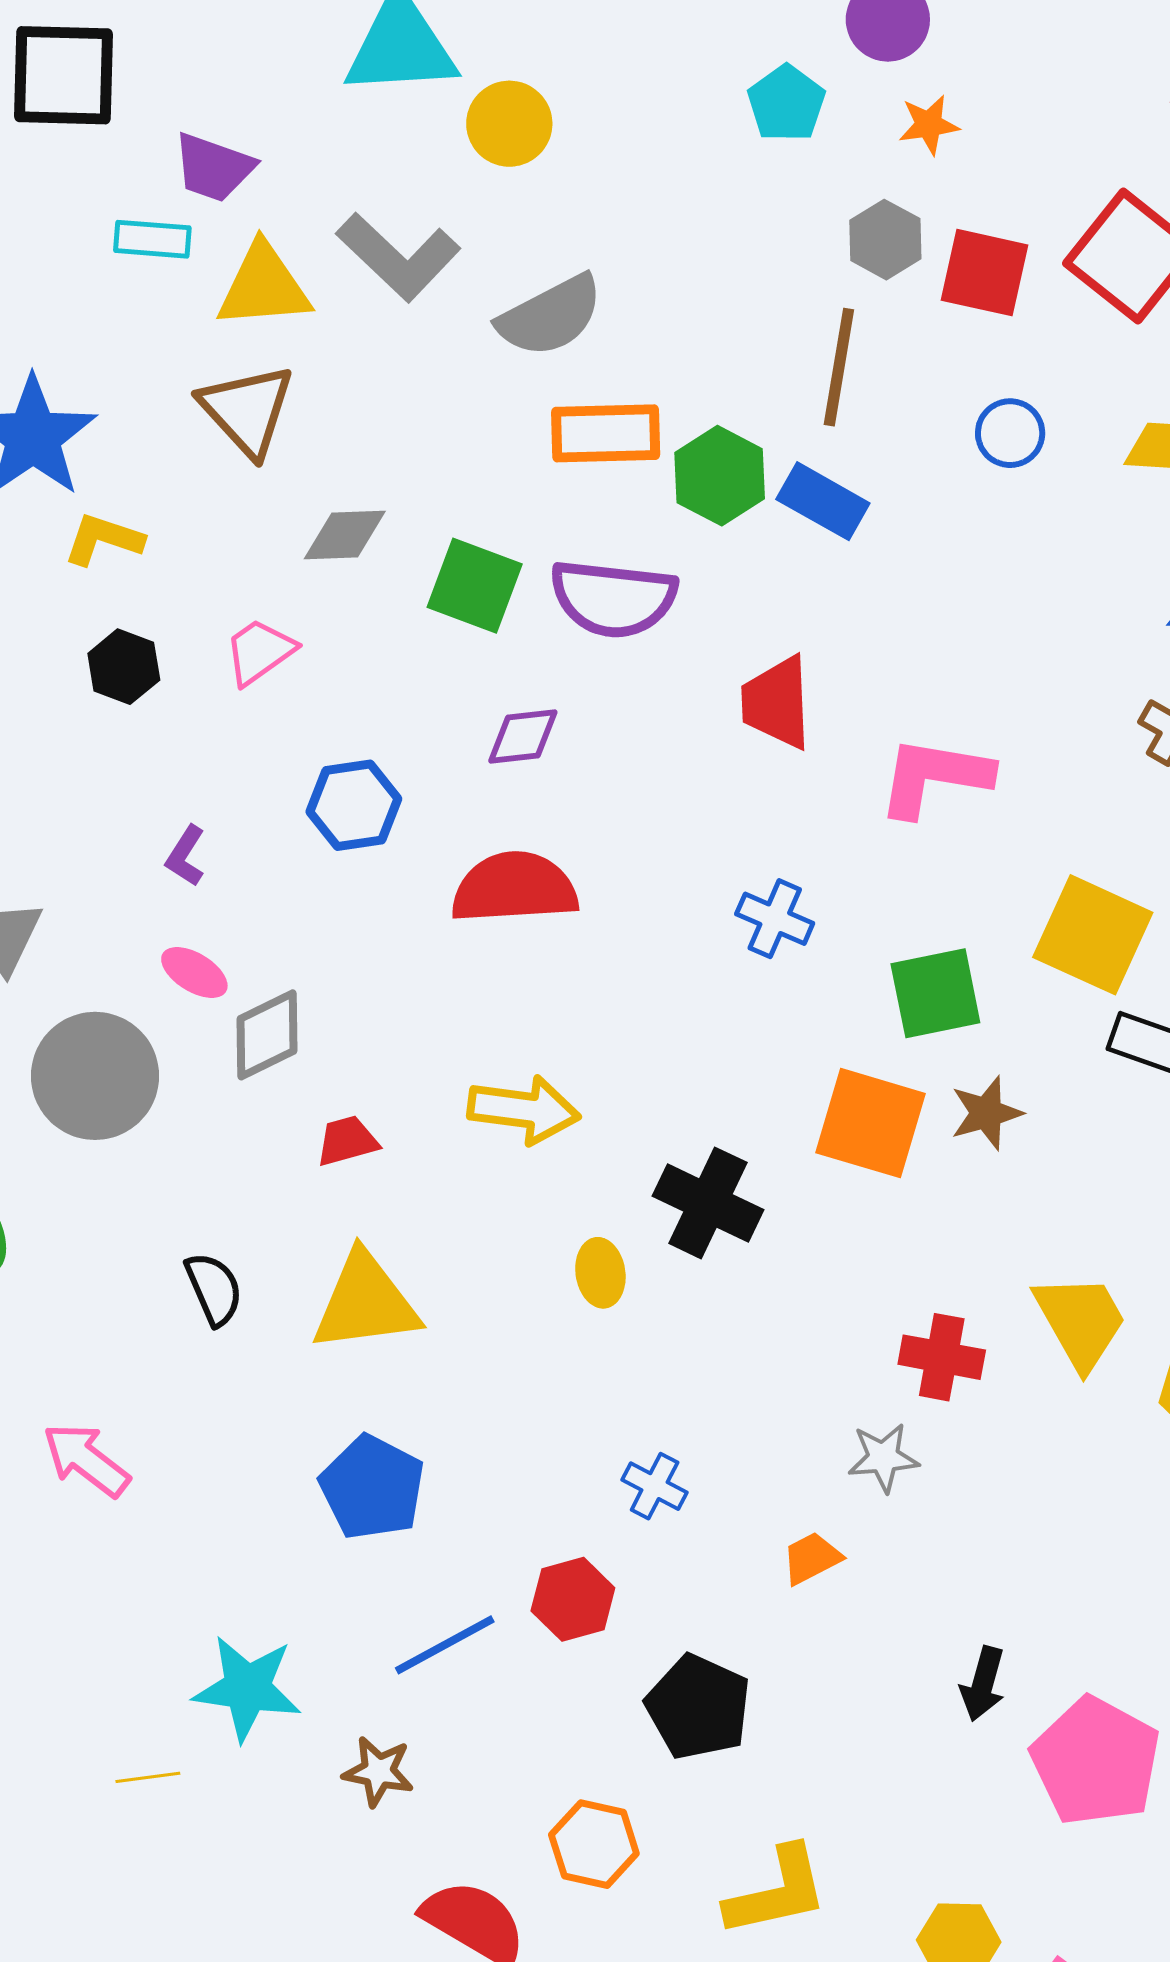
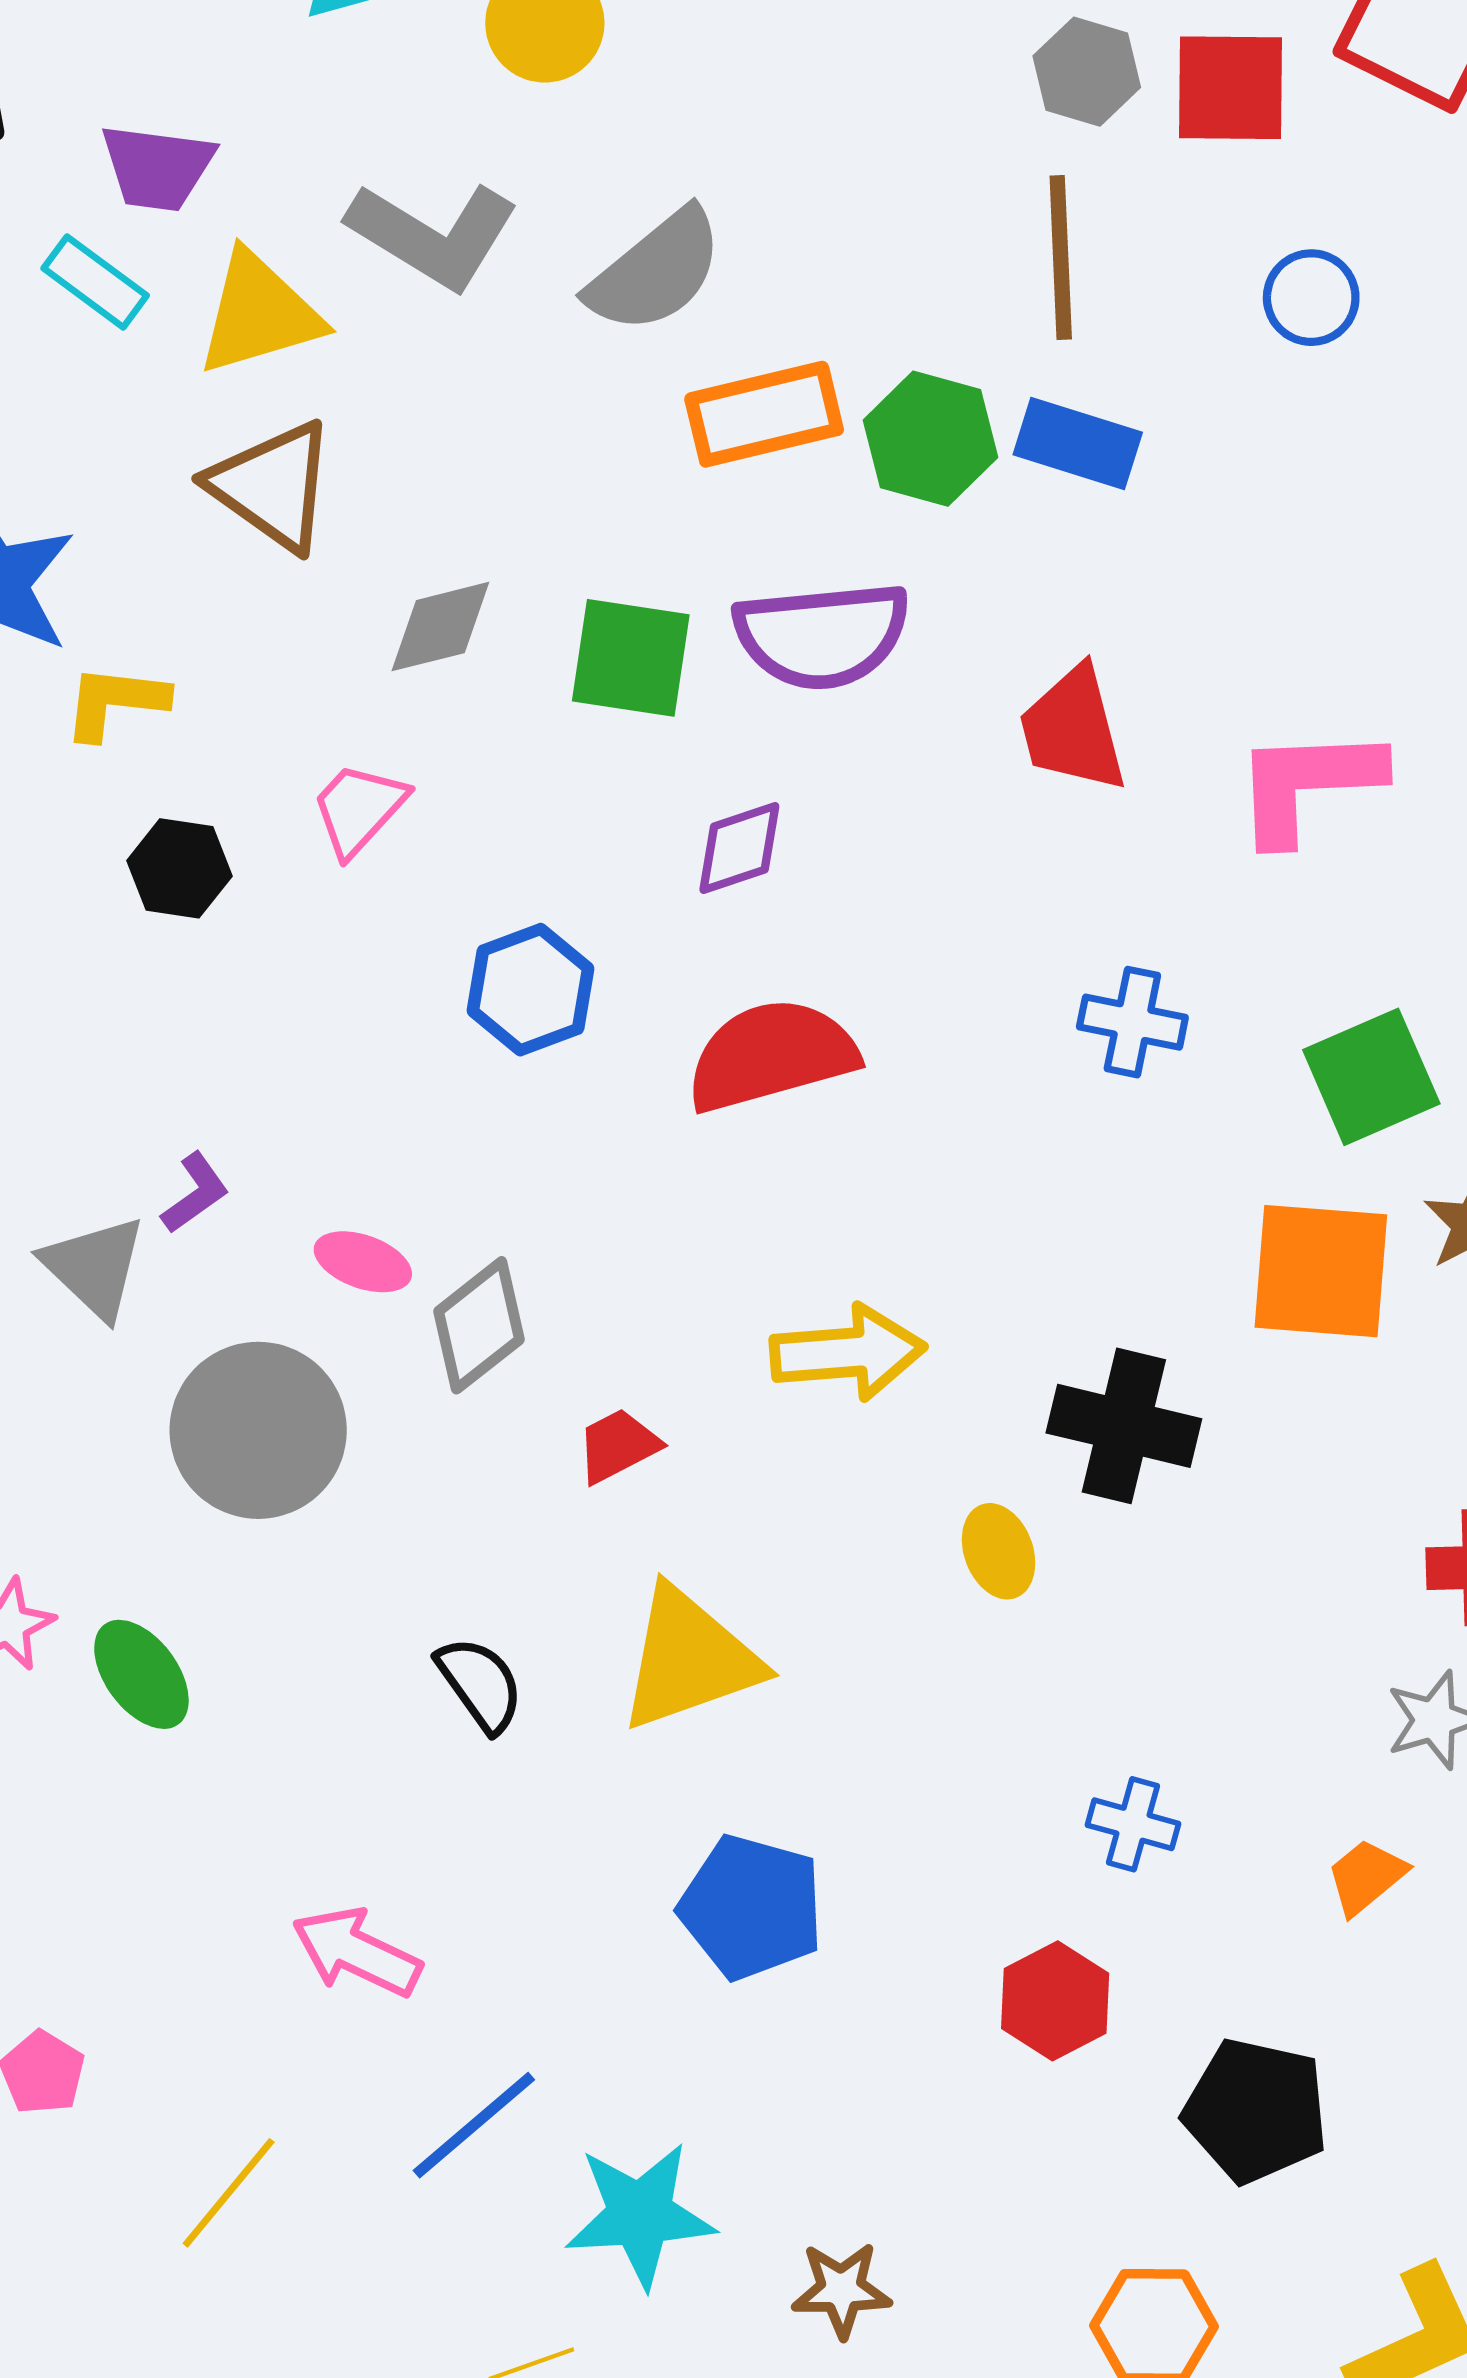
cyan rectangle: (152, 239) -> (95, 282), turned 44
purple L-shape: (186, 856) -> (195, 1193), moved, turned -146
blue line: (445, 1645) -> (474, 2125), moved

